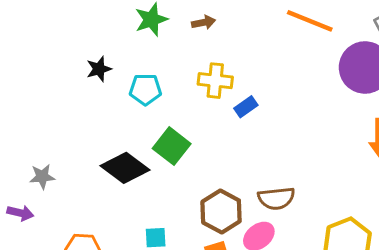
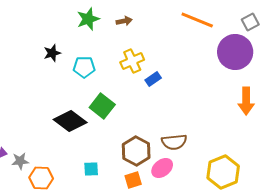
yellow cross: (215, 81) -> (132, 61), turned -30
gray star: (42, 177) -> (20, 161), moved

